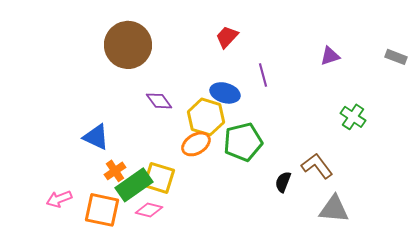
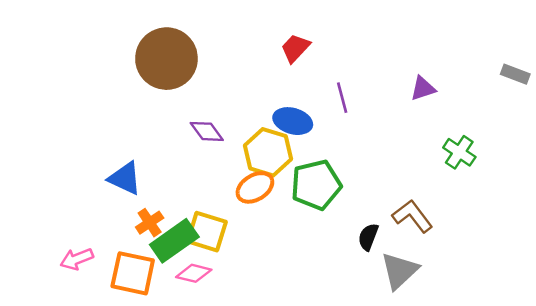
purple triangle: (330, 56) -> (423, 88), moved
gray triangle: (334, 209) -> (399, 271), moved, turned -48

